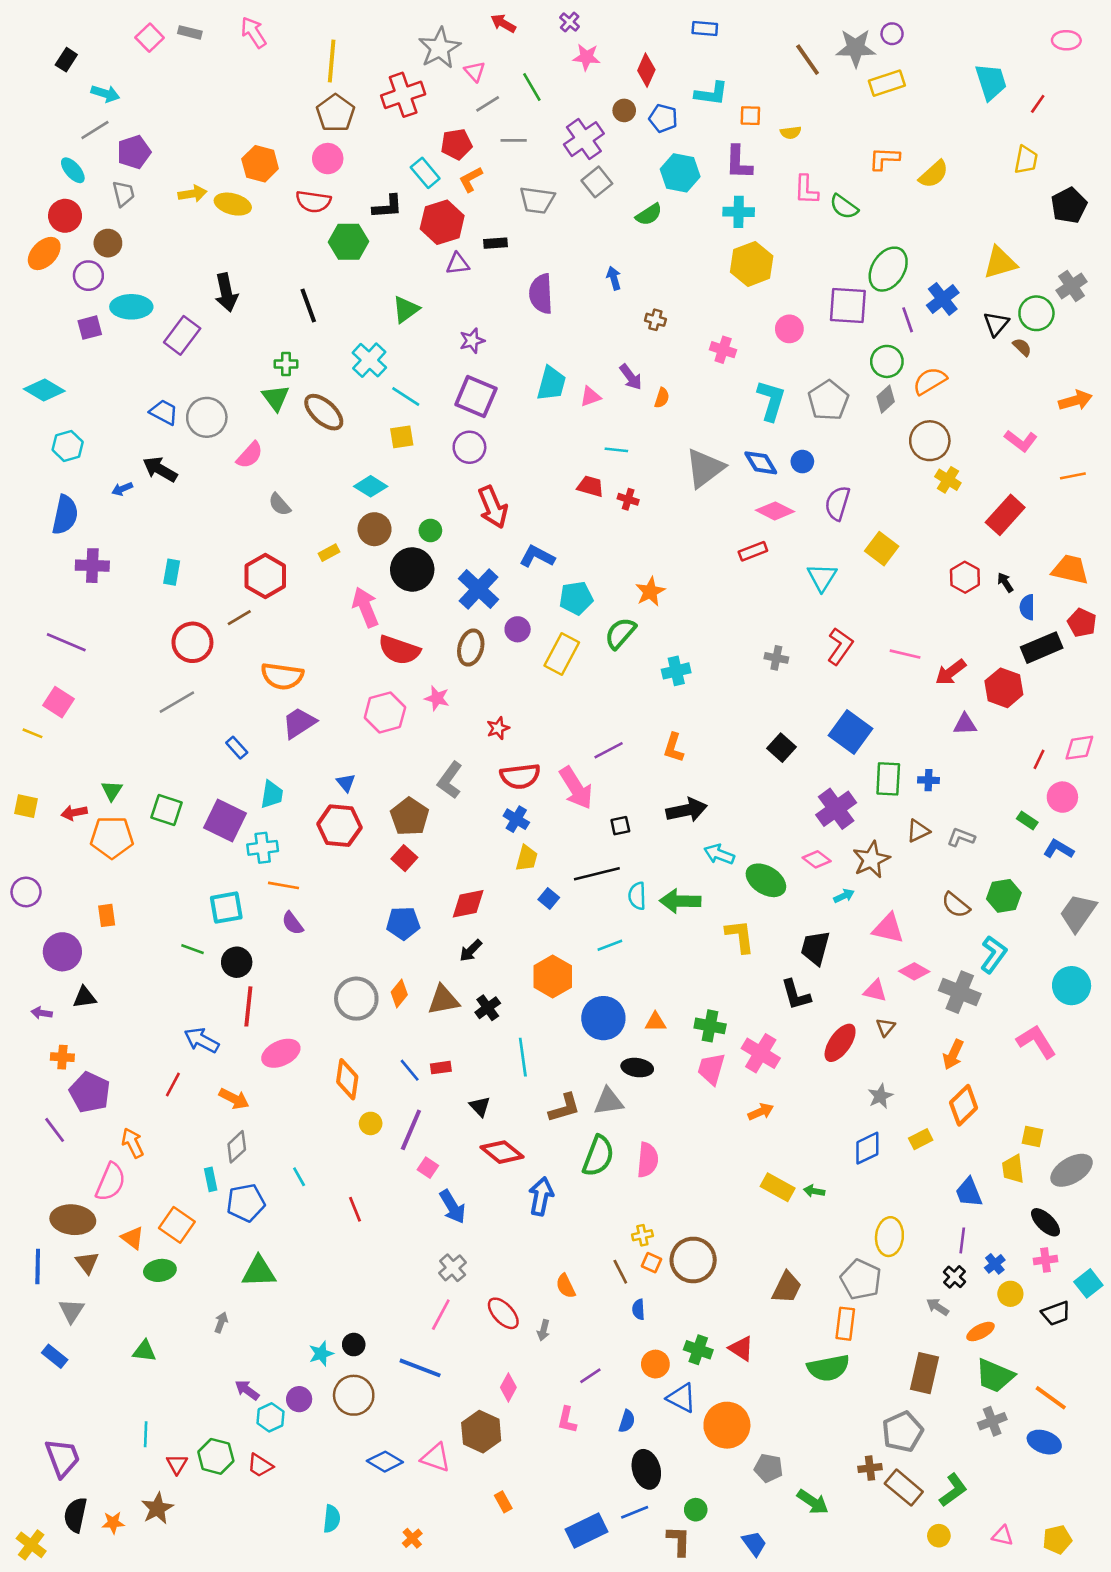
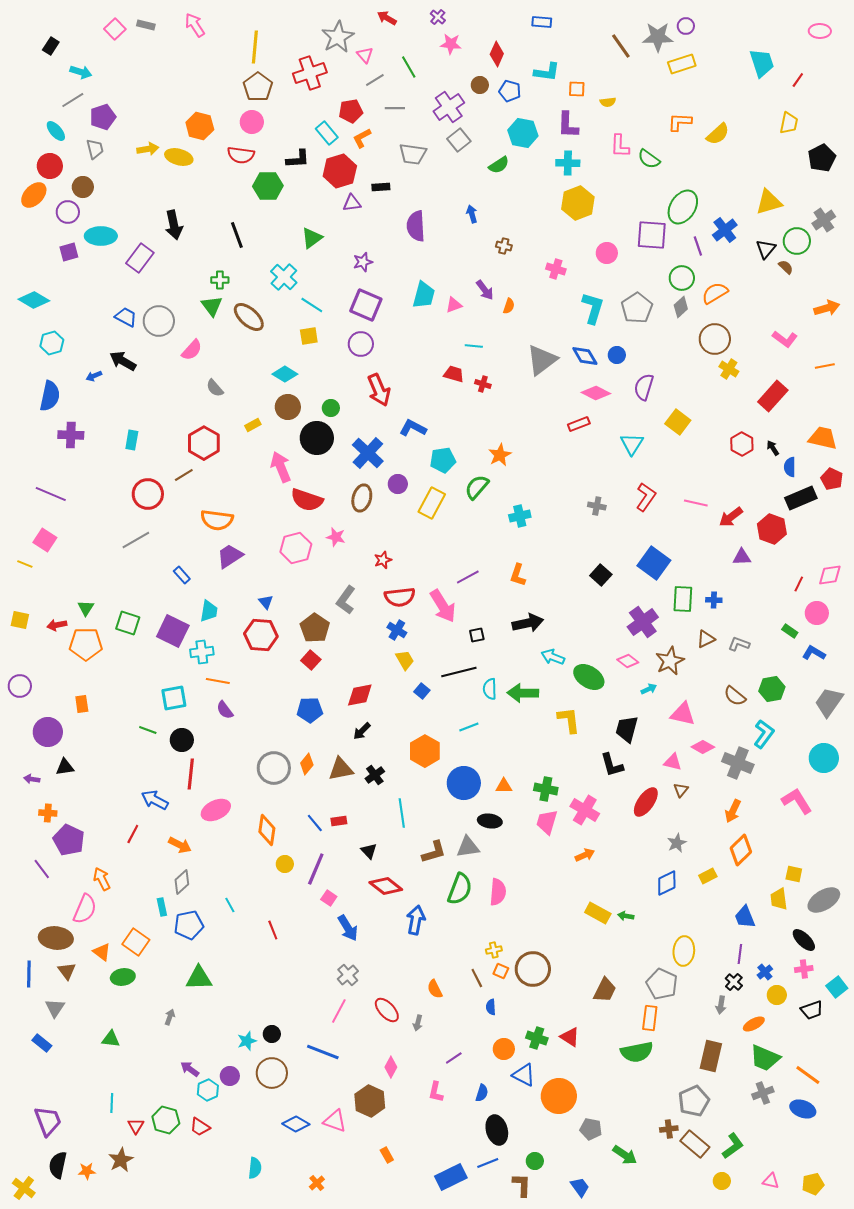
yellow trapezoid: (527, 858) -> (405, 660), turned -45
gray arrow: (938, 1307) -> (721, 1005), turned -114

